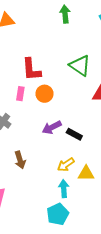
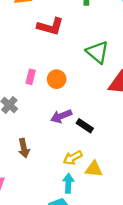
red L-shape: (31, 70) -> (50, 26), moved, turned -75

